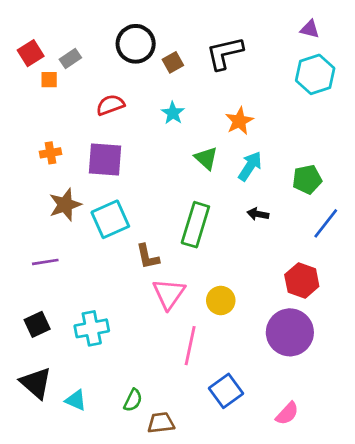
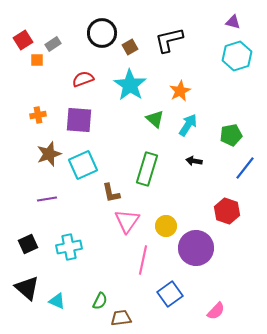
cyan star: (173, 113) -> (130, 85), size x1.8
purple line: (45, 262) -> (47, 199), moved
purple circle: (290, 332) -> (196, 248), moved

